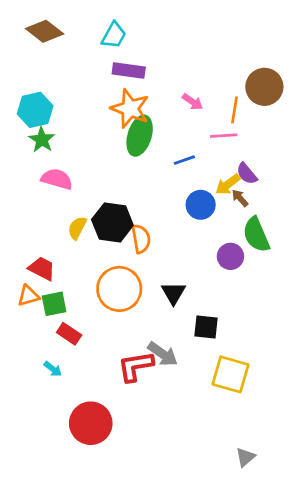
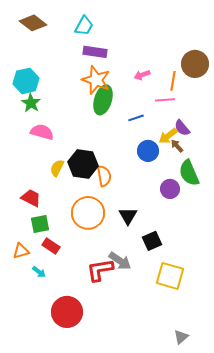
pink arrow: (192, 102) -> (142, 75), turned 126
orange triangle: (28, 296) -> (21, 251), moved
black square: (206, 327) -> (152, 241), turned -30

